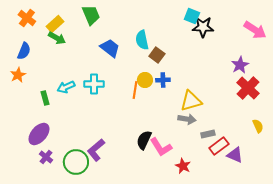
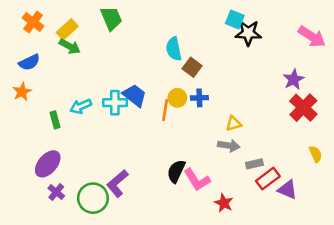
blue trapezoid: (110, 48) -> (135, 95), moved
blue semicircle: (24, 51) -> (29, 62), turned 42
yellow triangle: (191, 101) -> (234, 124), size x0.6

